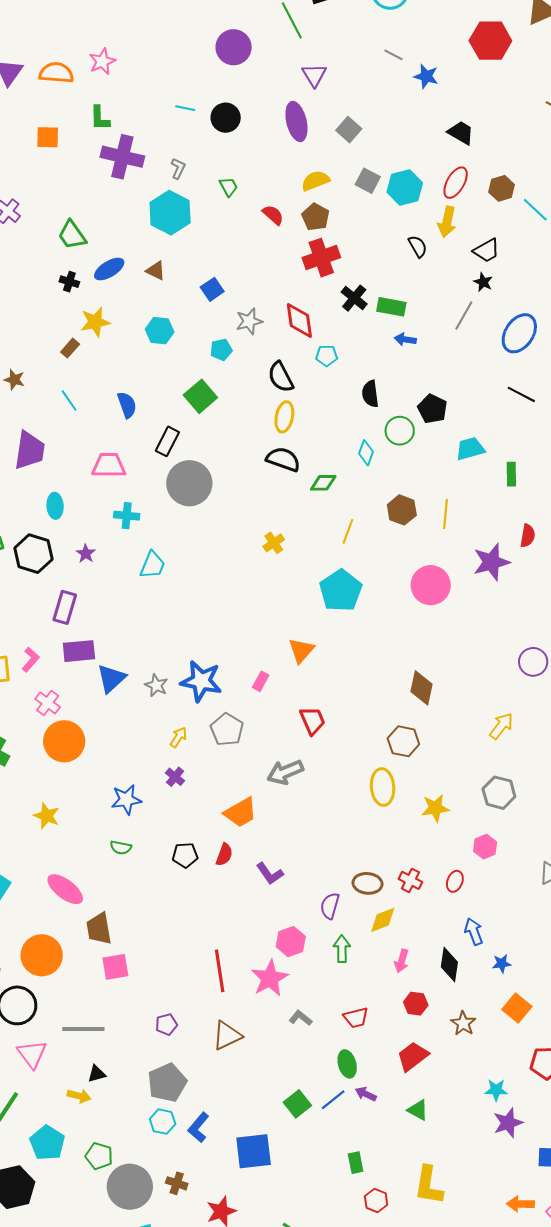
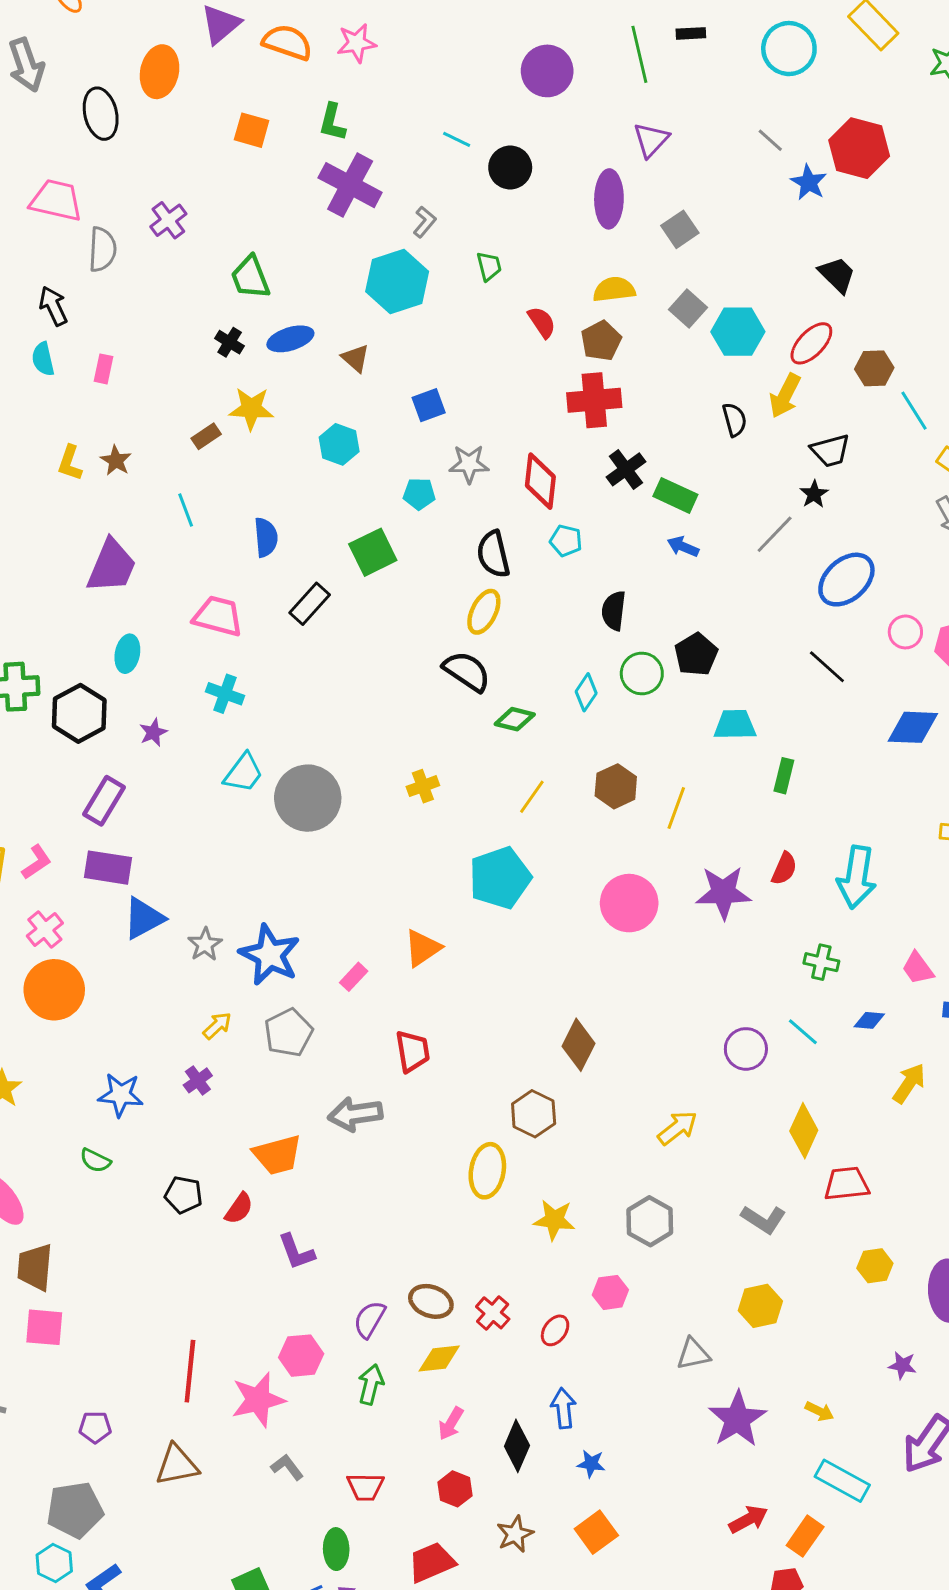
red hexagon: (490, 41) -> (859, 148), moved
gray circle: (189, 483) -> (308, 798), moved

